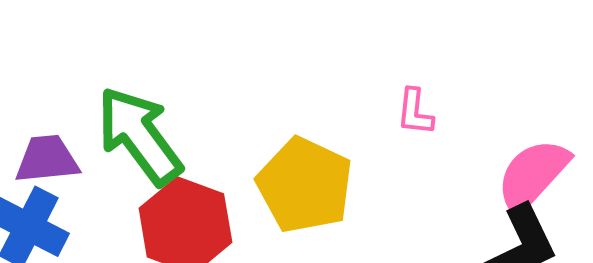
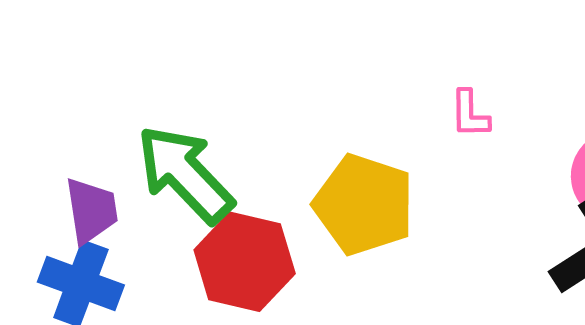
purple trapezoid: (47, 159) -> (91, 211), turned 94

